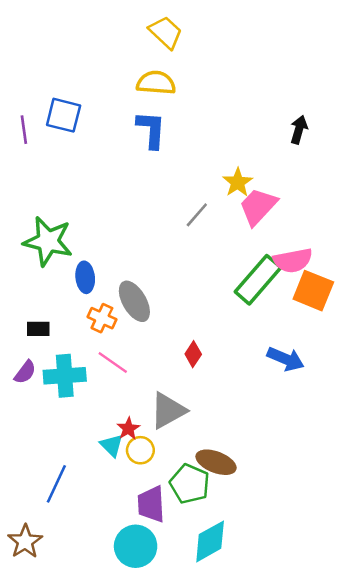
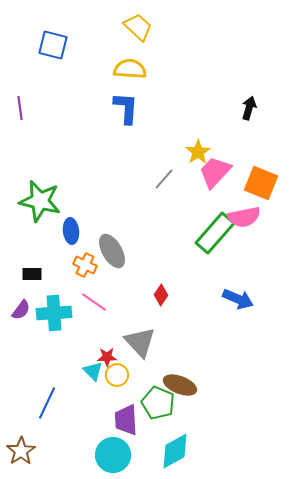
blue square: (64, 115) -> (53, 45), moved
orange square: (313, 291) -> (261, 183), moved
gray triangle: (168, 411) -> (140, 342), turned -44
red star: (128, 429) -> (107, 357), turned 30

